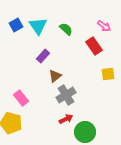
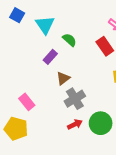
blue square: (16, 25) -> (17, 15), moved, turned -32
green semicircle: (66, 29) -> (70, 40), moved
green circle: (85, 132) -> (101, 123), moved

